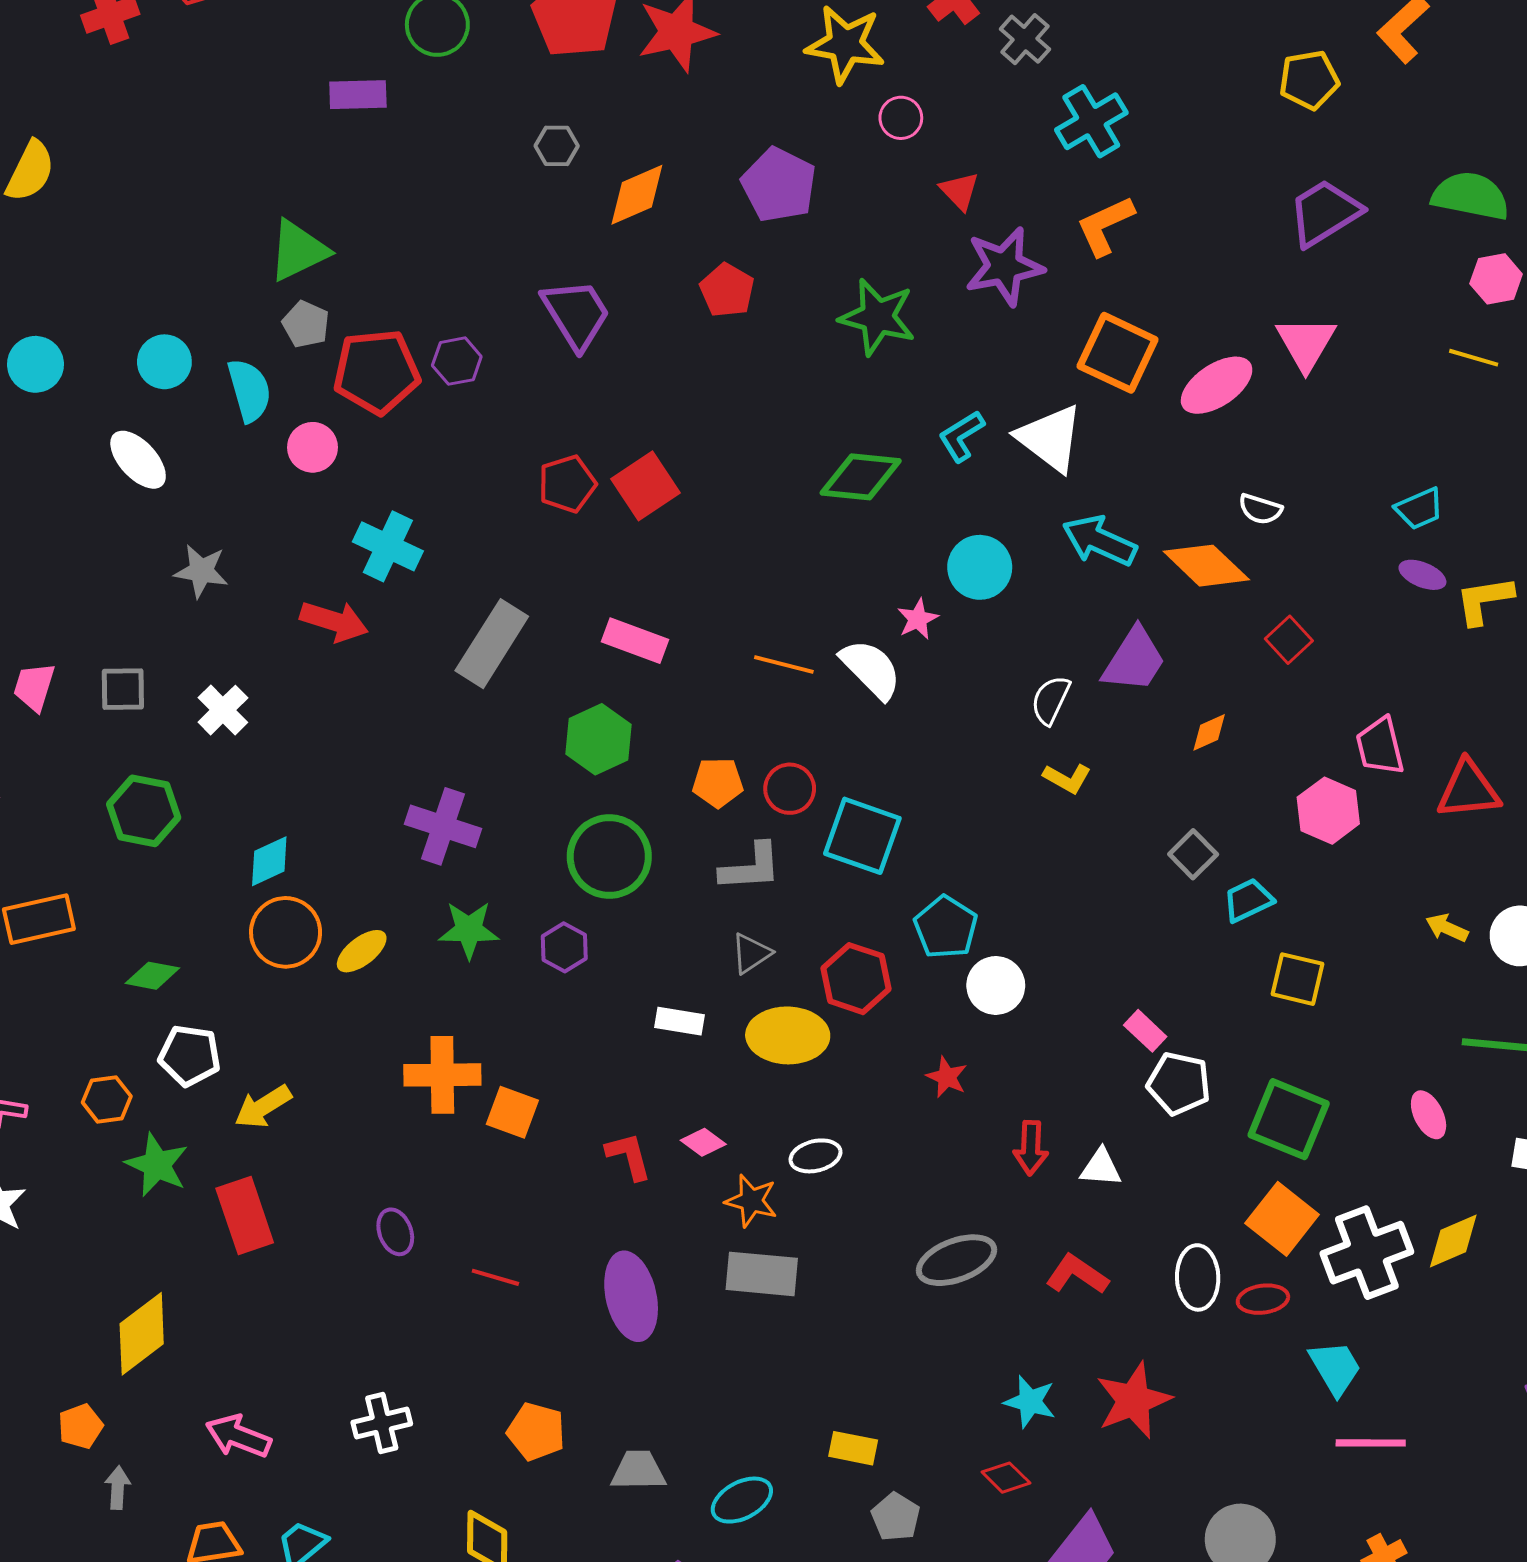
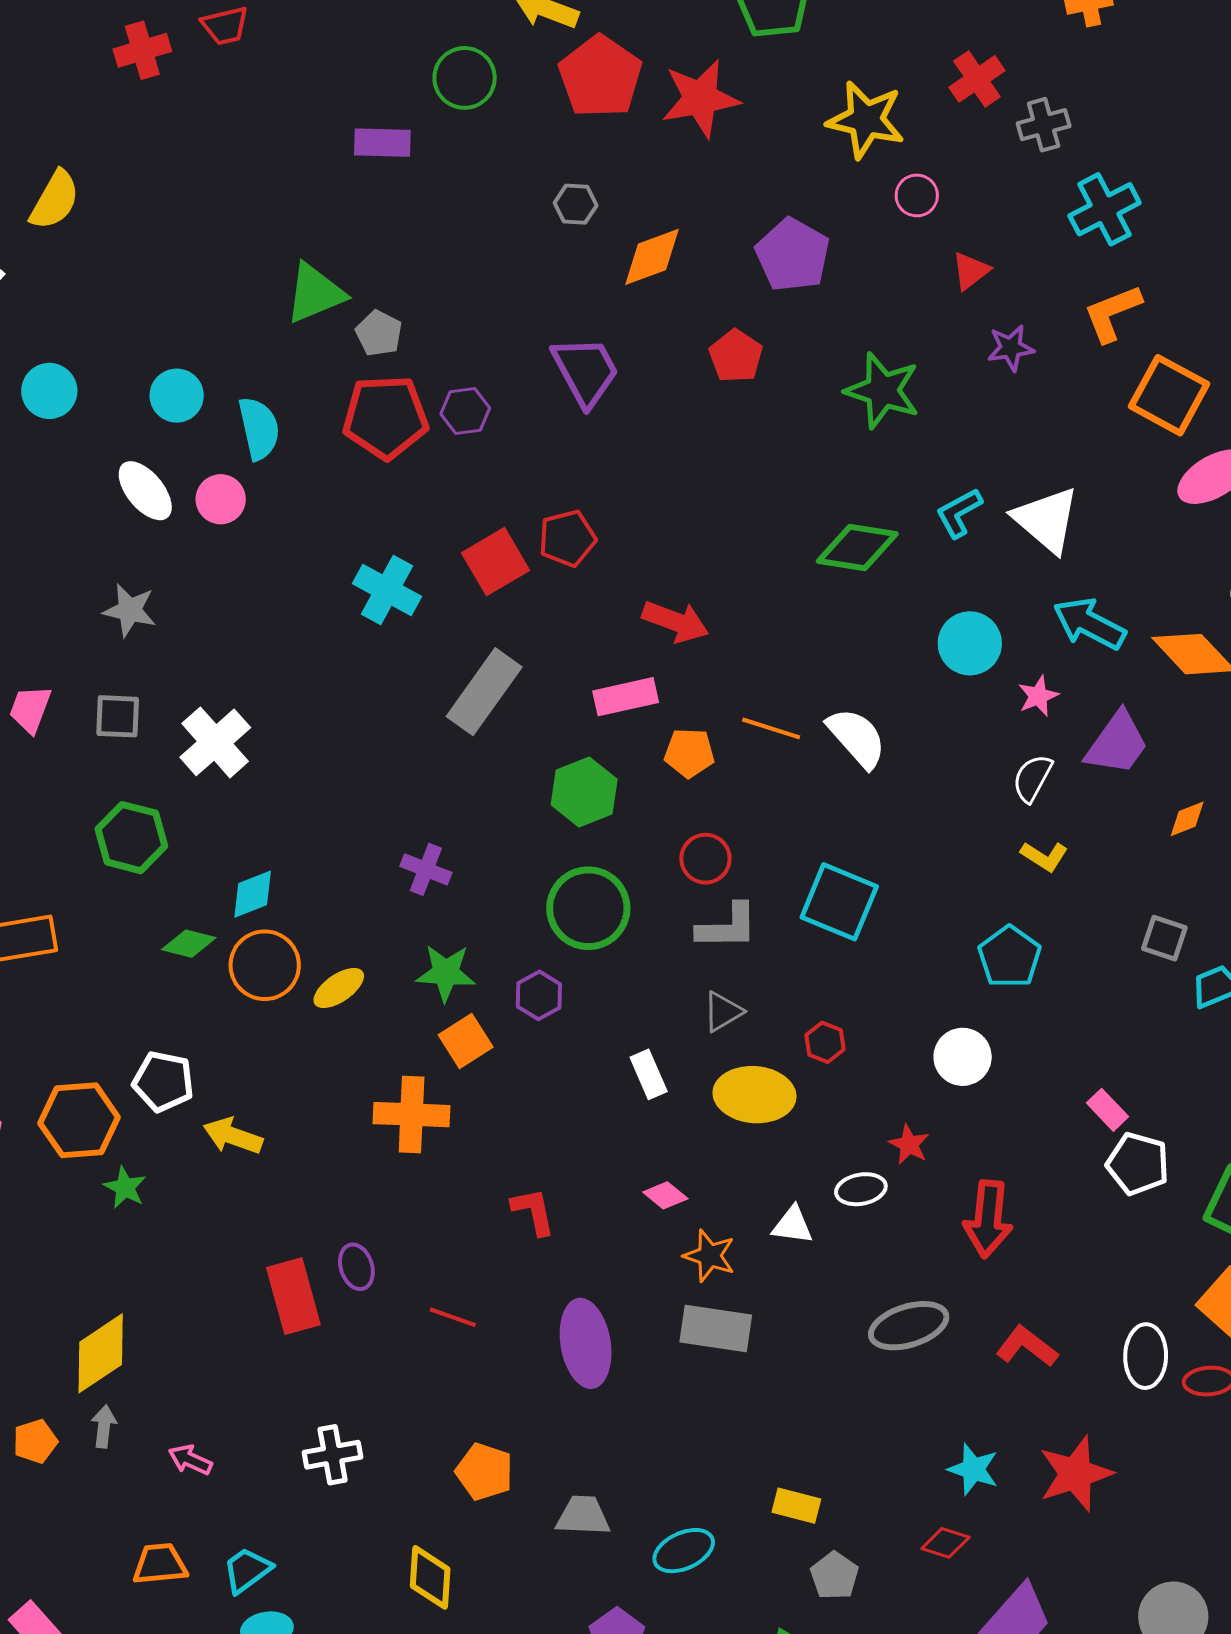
gray cross: (1025, 39) -> (1044, 125), turned 30
red triangle: (960, 191) -> (971, 271), turned 33
purple star: (1004, 266) -> (1011, 348), size x0.6
gray pentagon: (306, 324) -> (379, 333), moved
orange square: (1118, 353) -> (1169, 395), moved
pink circle: (312, 447) -> (221, 499), moved
red square: (646, 486) -> (495, 562), moved
gray star: (201, 571) -> (130, 610), moved
pink star: (918, 619) -> (1038, 696), moved
red arrow: (334, 621) -> (675, 622), moved
pink rectangle: (635, 641) -> (626, 697), turned -36
white cross: (223, 710) -> (215, 742), size x1.4
orange pentagon: (718, 783) -> (689, 753), moved
red circle: (790, 789) -> (705, 859), moved
purple cross: (443, 826) -> (426, 869), size x0.7
gray square: (1193, 854) -> (1164, 938), turned -30
cyan pentagon: (946, 927) -> (1010, 957), moved
green diamond: (152, 976) -> (189, 944), moved
red hexagon: (856, 979) -> (825, 1042), size x0.6
white rectangle: (680, 1021) -> (649, 1074), turned 54
orange hexagon: (107, 1099) -> (79, 1120), size x1.6
yellow arrow: (263, 1107) -> (233, 1136), turned 48
orange square: (512, 1112) -> (466, 1041), moved, turned 34
red arrow: (1031, 1148) -> (988, 1219), size x1.4
red L-shape: (629, 1156) -> (533, 1211), moved
white ellipse: (815, 1156) -> (861, 1189), moved
green star: (157, 1165) -> (125, 1187), size x0.7
white triangle: (1101, 1168) -> (793, 1225), moved
red rectangle: (245, 1216) -> (293, 1296), moved
pink arrow: (238, 1436) -> (190, 1460), size x0.7
red diamond: (1006, 1478) -> (945, 1543), turned -30
gray arrow: (118, 1488) -> (104, 1426), moved

